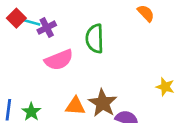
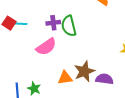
purple cross: (47, 28) -> (53, 23), moved, turned 32
brown star: (103, 103) -> (84, 71), turned 30

